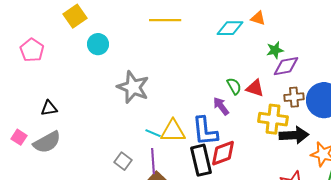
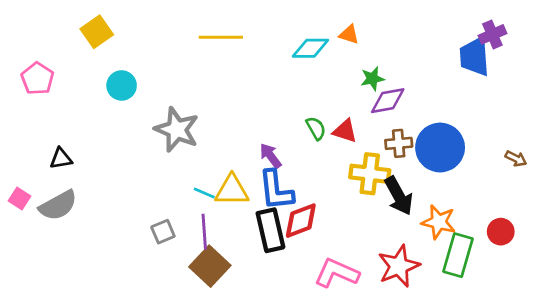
cyan circle: (98, 44) -> (122, 85), moved
purple arrow: (221, 106) -> (270, 156), moved
black arrow: (294, 135) -> (399, 196), turned 64
gray square: (123, 161) -> (163, 232), turned 30

